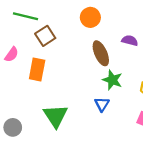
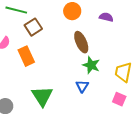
purple semicircle: (130, 41) -> (106, 17), moved
orange rectangle: (37, 70) -> (26, 56), turned -36

